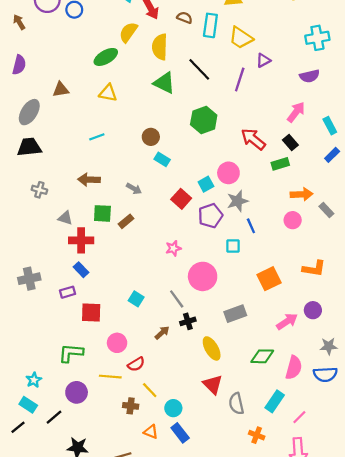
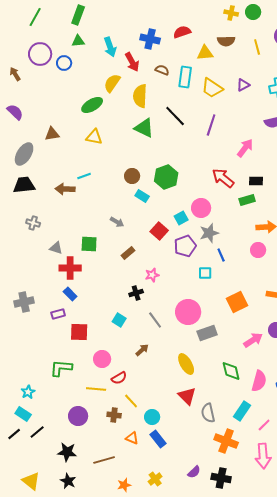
purple triangle: (263, 60) -> (243, 85), moved
purple semicircle: (19, 65) -> (15, 112), turned -60
pink arrow: (296, 112) -> (245, 148), moved
green hexagon: (204, 120) -> (166, 177), moved
black rectangle: (290, 143) -> (256, 181), turned -48
brown arrow: (89, 180) -> (65, 189), moved
brown rectangle: (126, 221) -> (128, 253), moved
pink circle: (203, 276) -> (188, 312), moved
black cross: (188, 321) -> (136, 293), moved
green diamond: (262, 356) -> (231, 371), turned 75
purple circle: (77, 392) -> (78, 416), moved
black line: (54, 417) -> (37, 432), moved
orange cross: (257, 435) -> (226, 441), size x1.6

